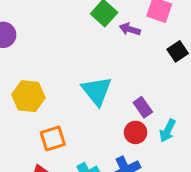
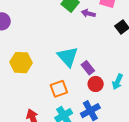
purple rectangle: (143, 107) -> (88, 68), moved
orange square: (53, 139) -> (59, 89), moved

